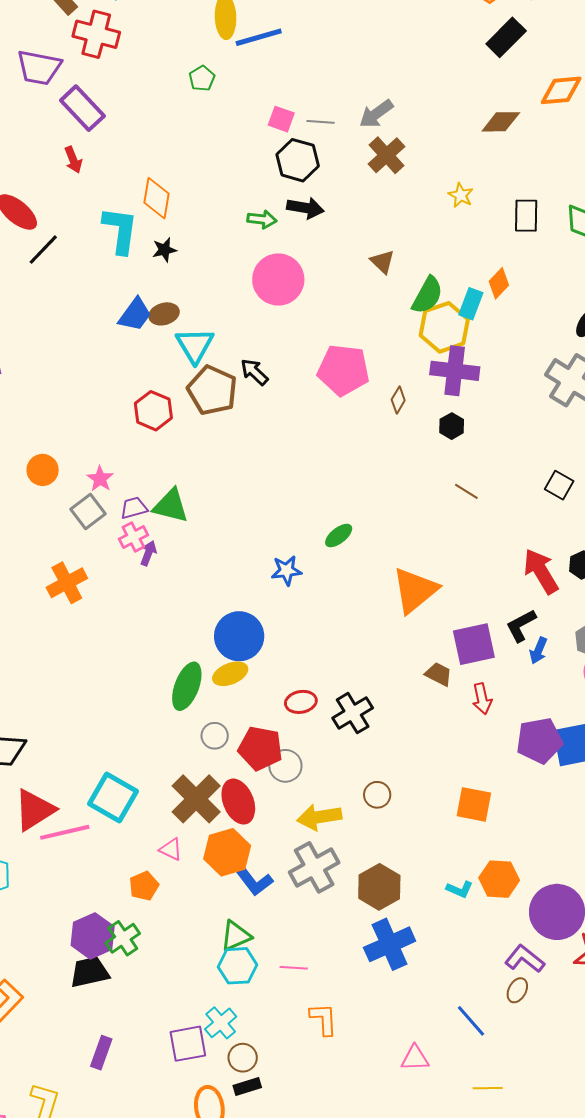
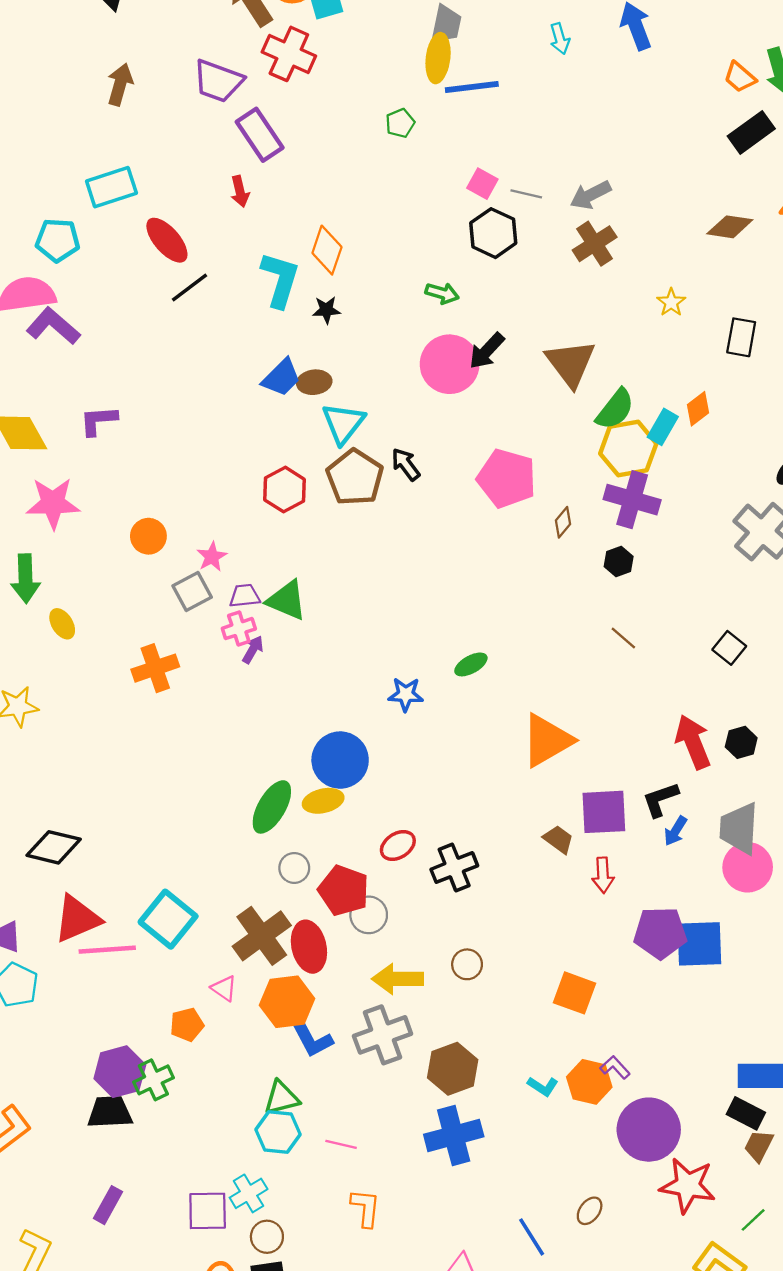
black arrow: (305, 208) -> (487, 351), moved, turned 114
brown triangle: (382, 262) -> (571, 363), size x1.8
red ellipse: (301, 702) -> (398, 845), turned -32
purple L-shape: (525, 959) -> (615, 1067), moved, size x0.7

